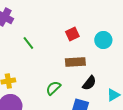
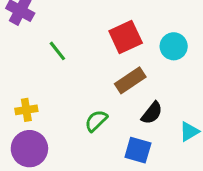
red square: (72, 34) -> (126, 37), size x1.5
brown rectangle: (75, 62) -> (130, 80), turned -30

